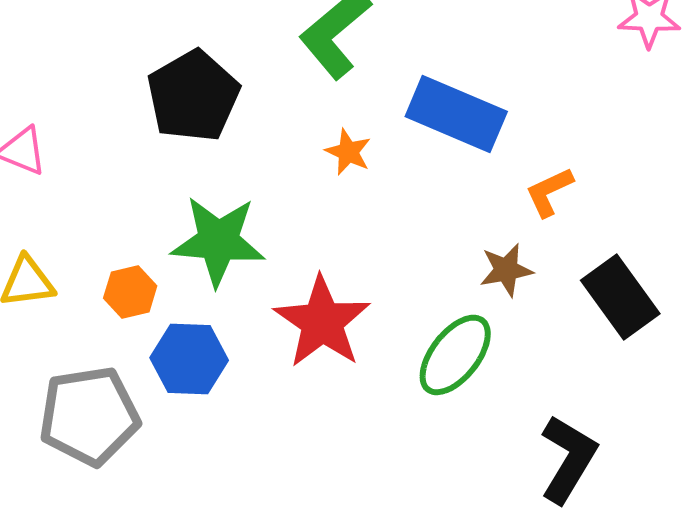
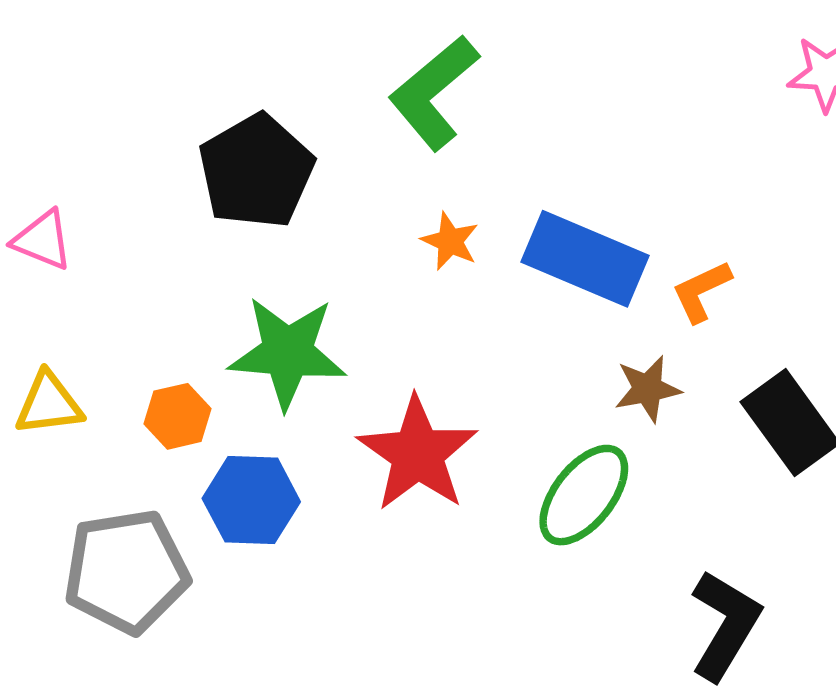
blue rectangle: (456, 114) -> (585, 259), moved

